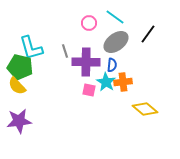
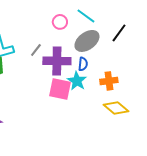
gray line: (65, 51) -> (36, 50), turned 56
orange cross: (123, 82) -> (109, 81), moved
pink square: (89, 90) -> (60, 89), size x1.6

